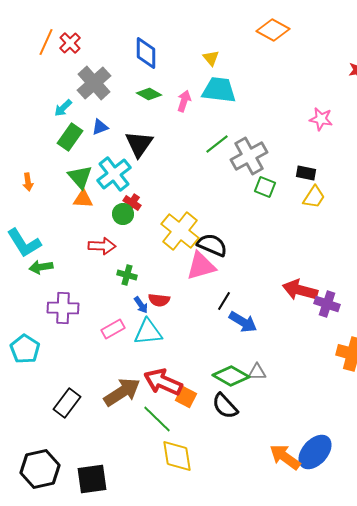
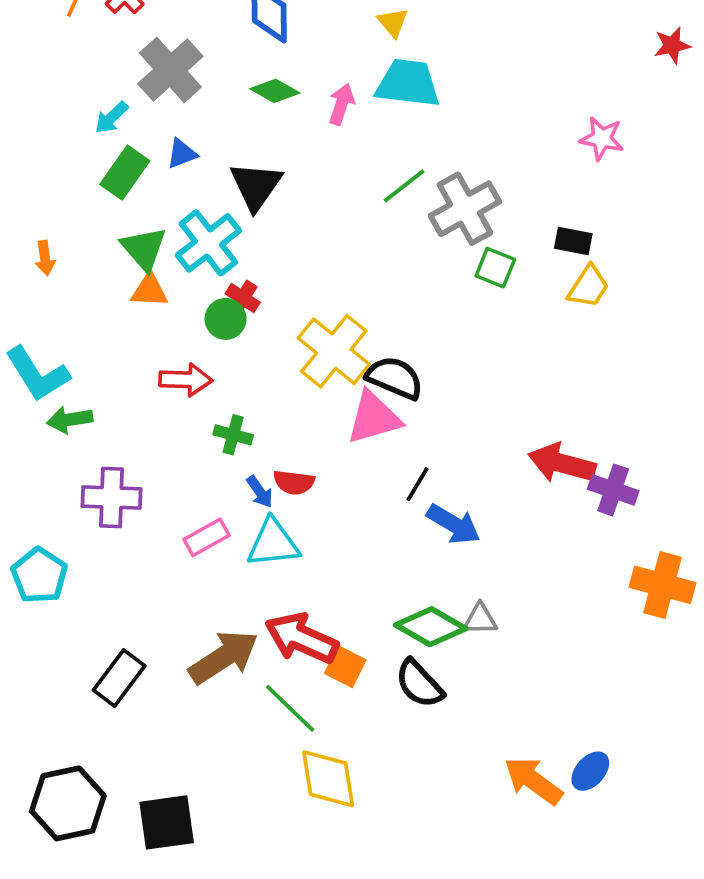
blue ellipse: (315, 452) -> (590, 771), size x0.6

